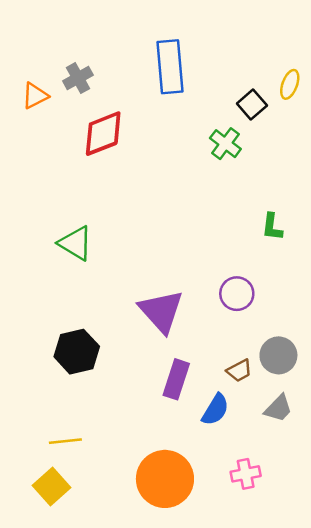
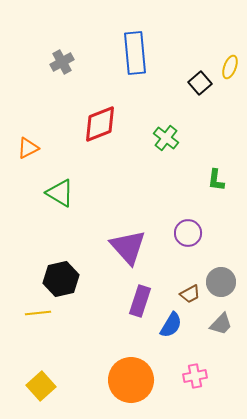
orange triangle: (35, 96) -> (28, 148), moved
red diamond: (103, 134) -> (100, 124), moved
green cross: (225, 144) -> (166, 138), moved
yellow line: (65, 441) -> (38, 313), moved

